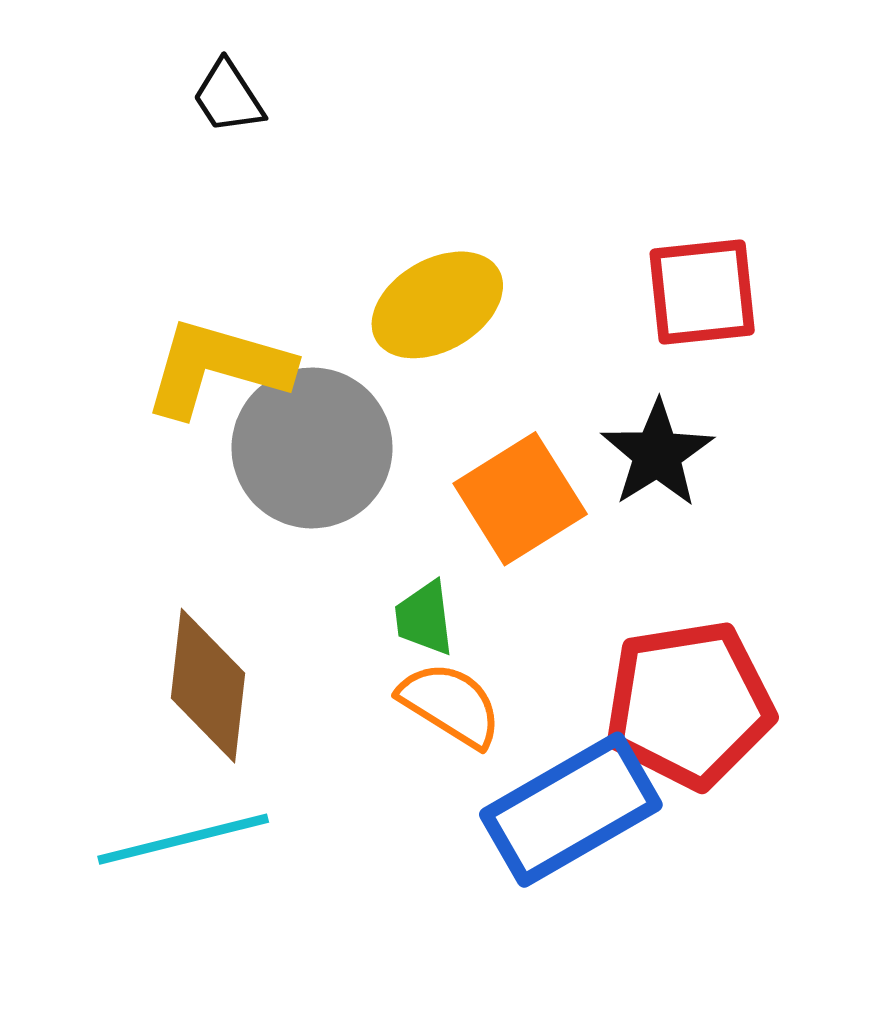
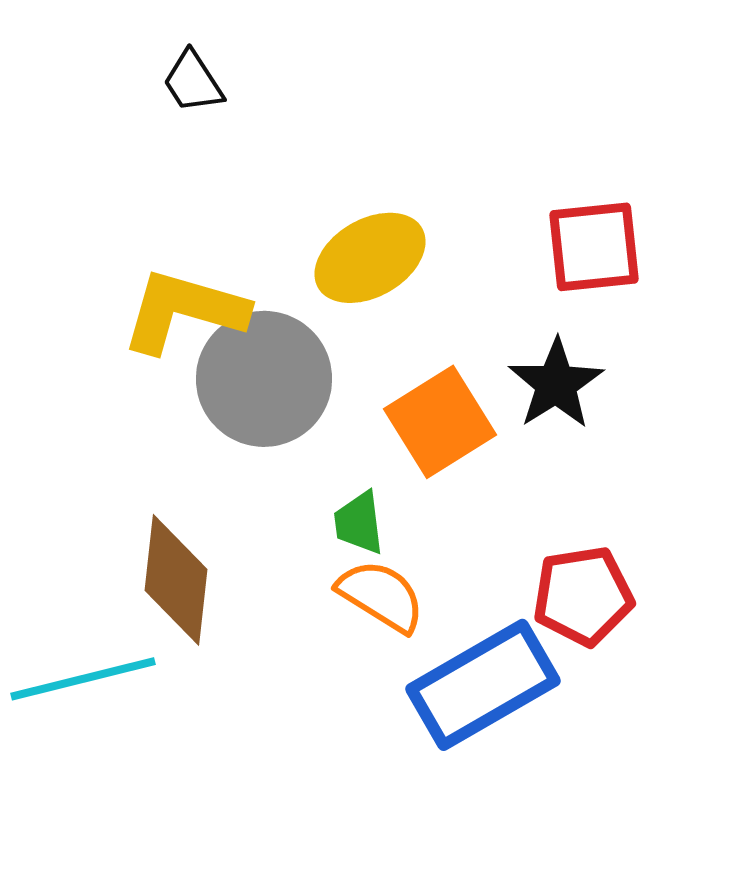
red pentagon: (689, 704) -> (583, 596), size x0.7
cyan line: (183, 839) -> (83, 679), moved

